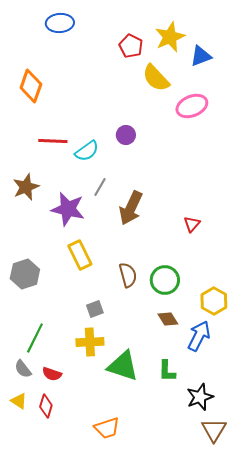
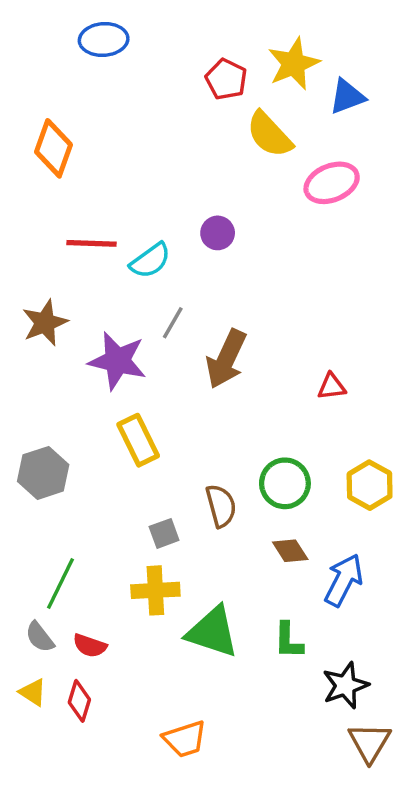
red triangle: (192, 224) -> (332, 387), turned 42
brown semicircle: (128, 275) -> (221, 506), moved
yellow hexagon: (214, 301) -> (370, 485), moved

